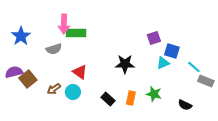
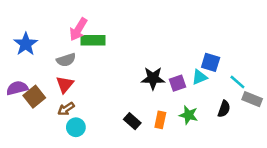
pink arrow: (64, 24) -> (78, 29), turned 30
purple square: (154, 38) -> (177, 83), moved
red triangle: (80, 72) -> (65, 84), moved, turned 35
cyan circle: (73, 92) -> (76, 127), moved
black semicircle: (185, 105) -> (224, 109), moved, turned -96

